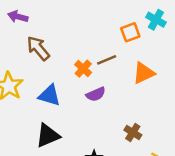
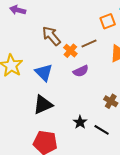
brown arrow: (38, 48) -> (51, 36), moved
blue triangle: (49, 95) -> (44, 72), turned 30

